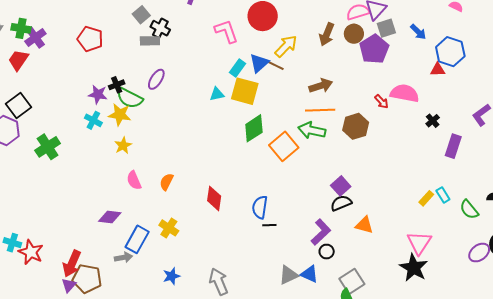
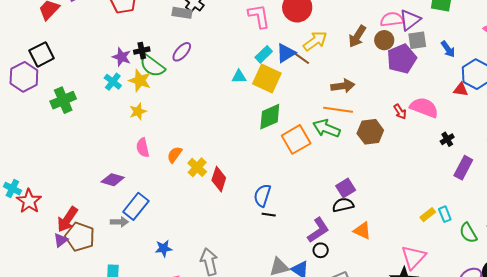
yellow cross: (169, 228) -> (197, 167), moved

